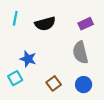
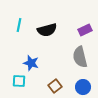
cyan square: (15, 78) -> (19, 81), turned 32

